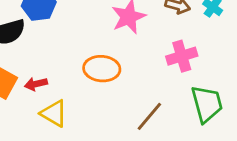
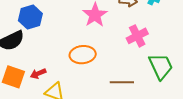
brown line: (149, 116) -> (122, 82), turned 60

